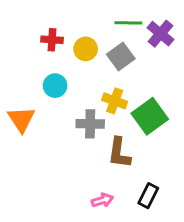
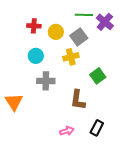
yellow cross: (115, 101) -> (71, 57), moved, turned -35
green square: (150, 116) -> (98, 76), size x0.7
orange triangle: (21, 119) -> (14, 102), moved
gray cross: (90, 124) -> (46, 81), moved

